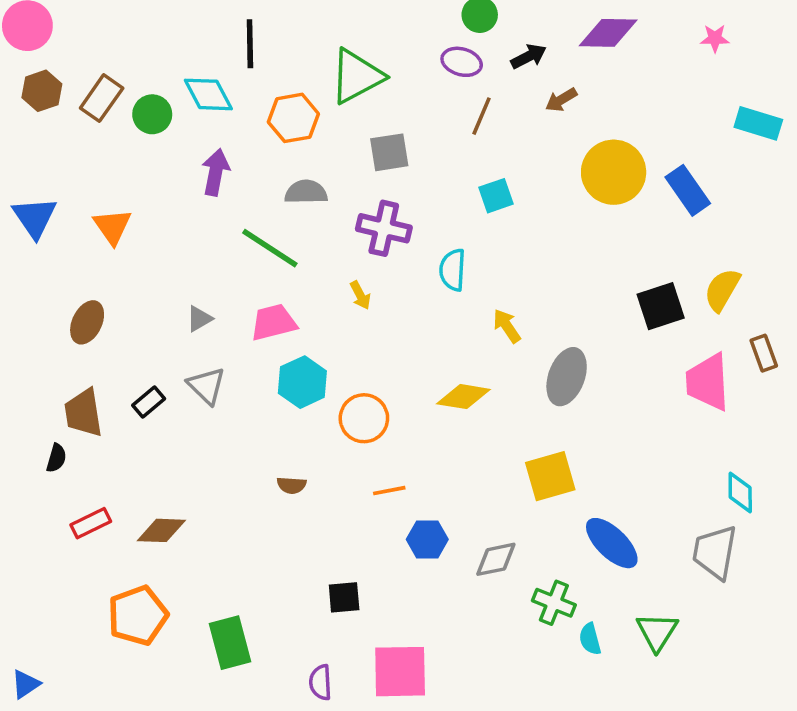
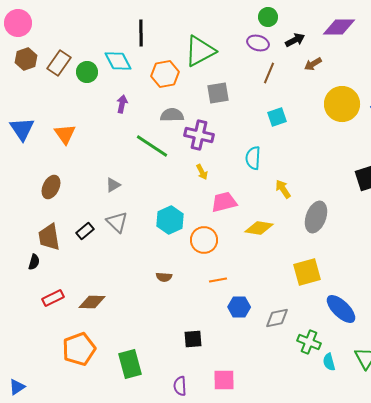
purple arrow: (216, 172) -> (122, 104), size x0.7
purple cross: (384, 228) -> (199, 135), moved
pink trapezoid: (273, 322) -> (224, 202), moved
pink square: (400, 672) -> (224, 380), size x0.7

